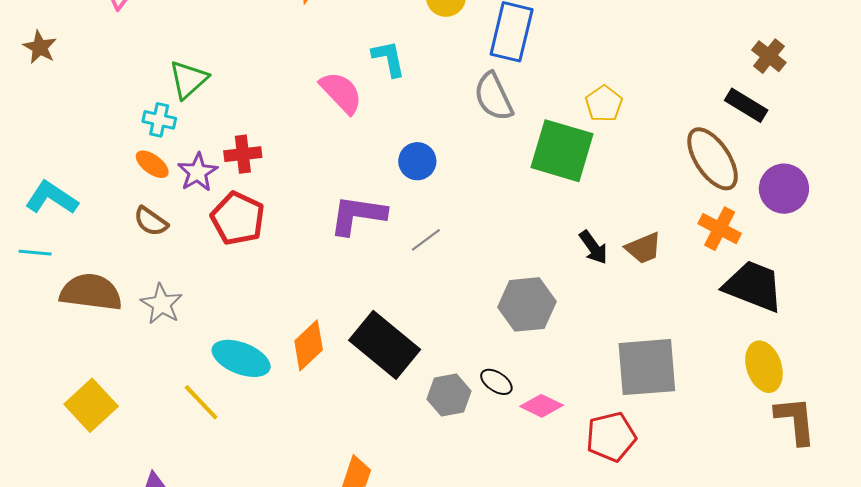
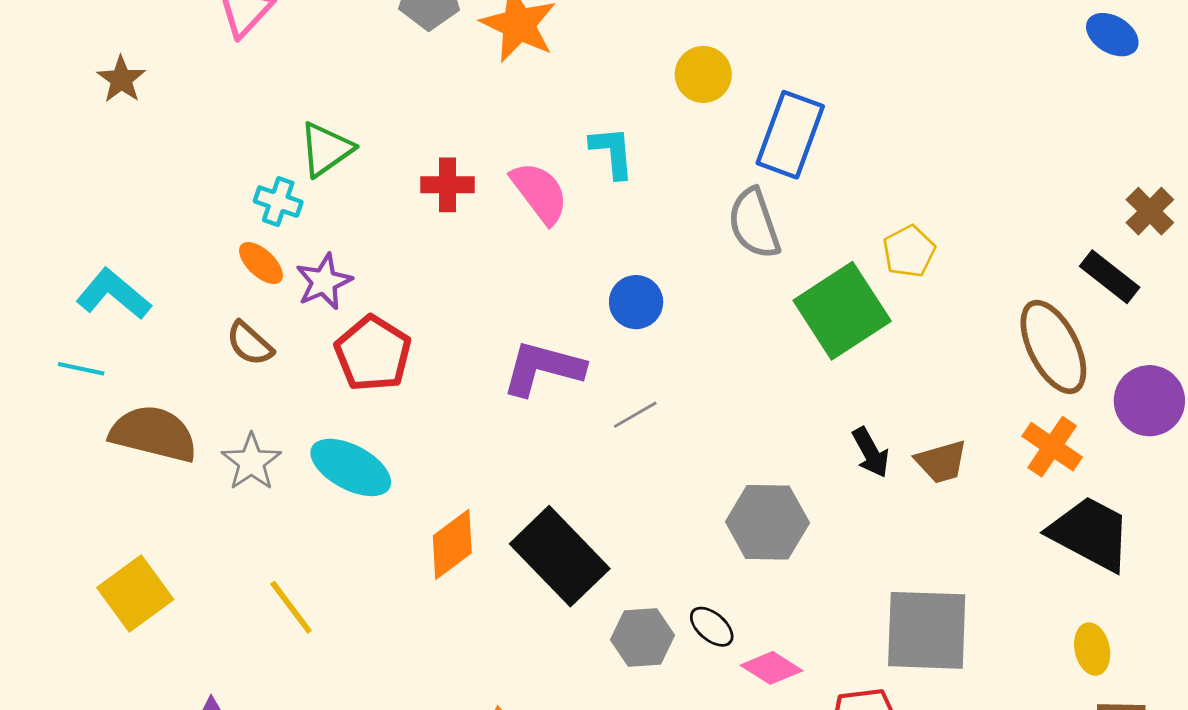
green square: (562, 151) -> (842, 311), turned 34
red cross: (243, 154) -> (447, 185), moved
cyan ellipse: (241, 358) -> (351, 467), moved
yellow ellipse: (764, 367) -> (1092, 649), size x0.7

